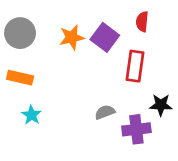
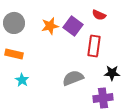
red semicircle: (142, 22) -> (99, 15), turned -72
gray semicircle: (105, 112) -> (73, 78), size x1.5
purple cross: (136, 129) -> (103, 98), moved

